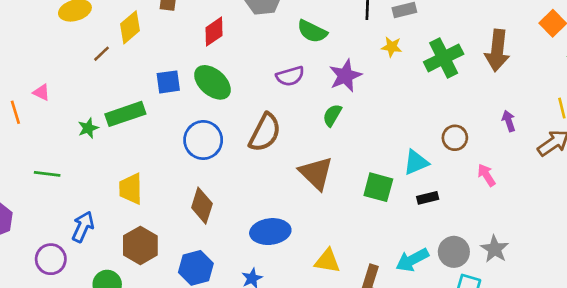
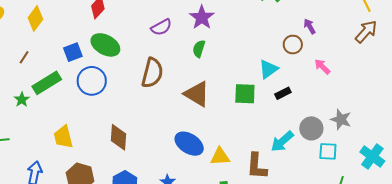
brown line: (102, 54) -> (24, 57), moved
purple arrow: (509, 121) -> (310, 26), moved
blue circle: (203, 140) -> (92, 81), moved
blue ellipse: (270, 232) -> (189, 144), moved, turned 52

